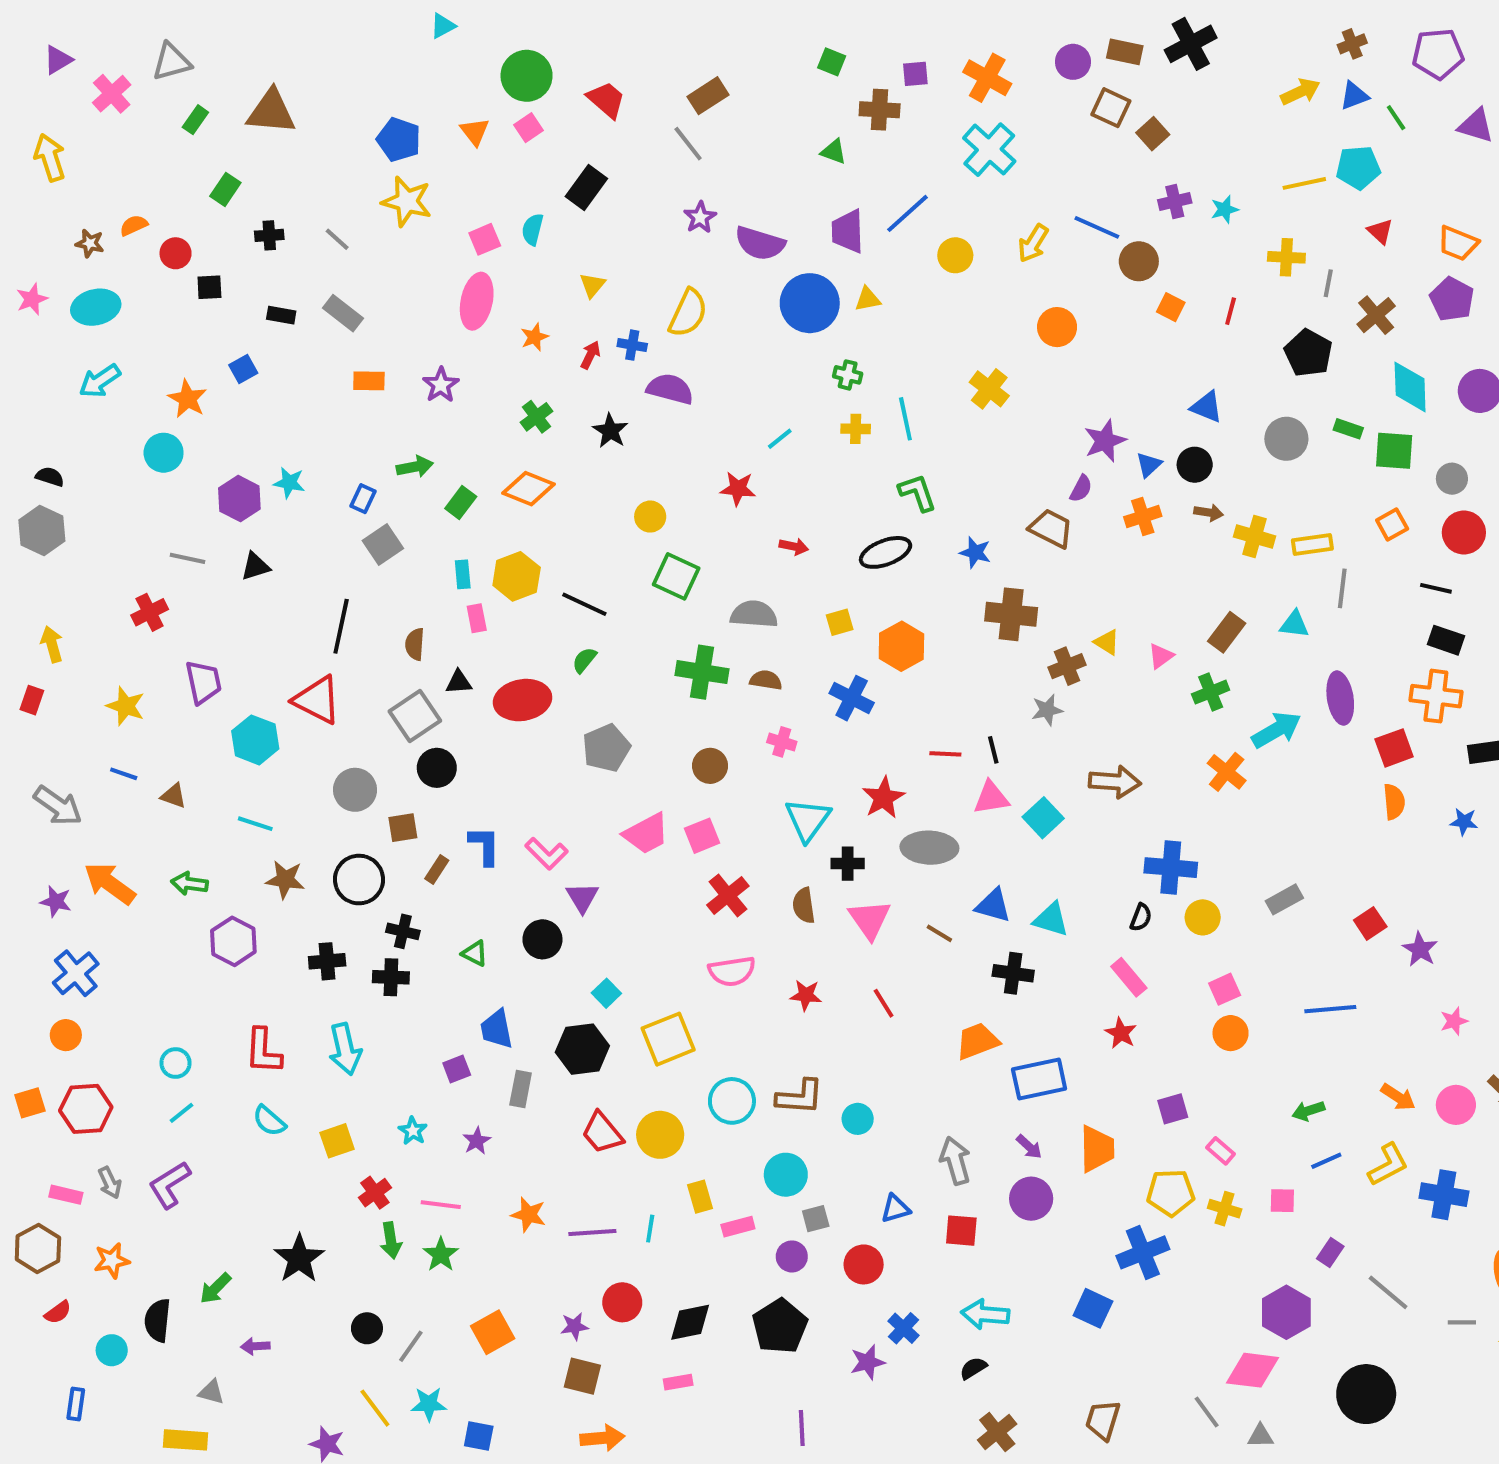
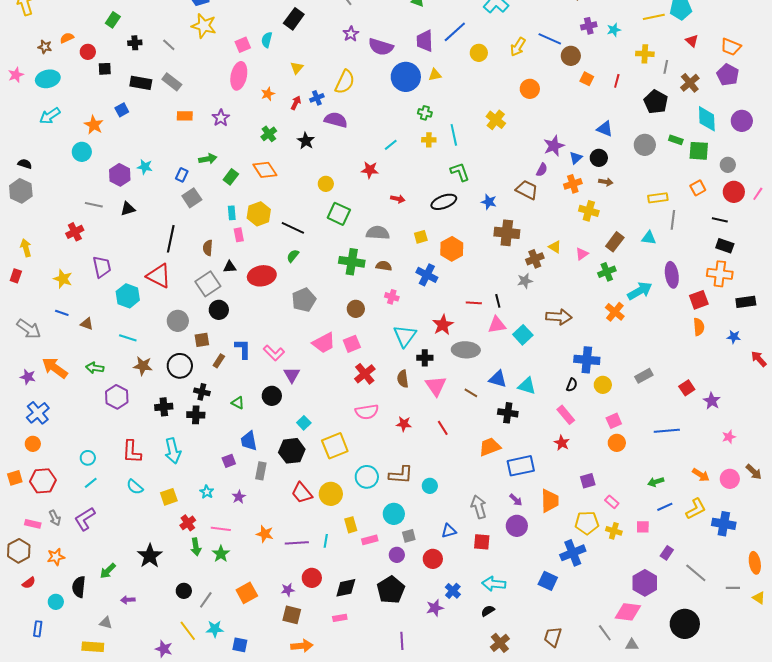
black rectangle: (281, 315) -> (141, 83), size x1.5
blue cross: (632, 345) -> (317, 98), turned -32
orange diamond: (529, 489) -> (265, 170), turned 35
yellow cross: (1254, 536) -> (589, 211), moved

